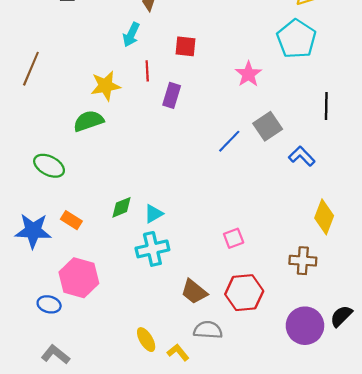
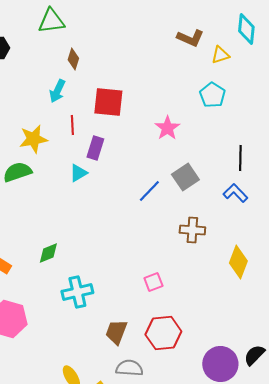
cyan pentagon: (296, 39) -> (212, 95), size x0.7
red square: (186, 46) -> (108, 102), size x1.5
blue L-shape: (302, 156) -> (235, 193), moved
cyan triangle: (154, 214) -> (78, 173), moved
brown cross: (303, 261) -> (192, 230), moved
brown trapezoid: (194, 292) -> (116, 332), turned 72

